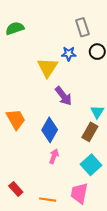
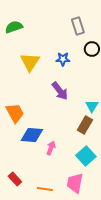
blue star: (69, 54) -> (63, 59), moved
yellow triangle: (48, 67) -> (30, 62), moved
blue diamond: (50, 130) -> (32, 135), moved, turned 65

